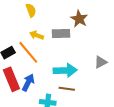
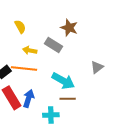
gray rectangle: (61, 34) -> (54, 45), turned 42
orange line: (28, 52) -> (24, 69), turned -35
cyan arrow: (65, 70) -> (63, 81), turned 40

